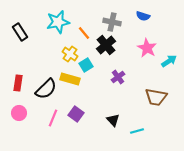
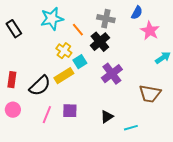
blue semicircle: (143, 16) -> (137, 13), turned -80
pink star: (147, 48) -> (150, 31), moved
purple cross: (118, 77) -> (112, 74), size x1.5
yellow rectangle: (70, 79) -> (64, 76), turned -48
purple square: (76, 114) -> (70, 111), turned -35
black triangle: (113, 120) -> (107, 117), turned 40

